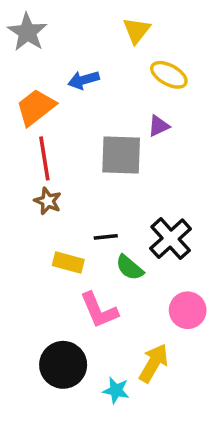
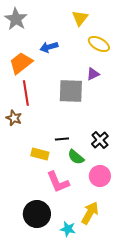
brown star: (48, 201) -> (14, 118), moved
black cross: (171, 239) -> (100, 140), size x0.7
pink circle: (188, 310) -> (100, 176), moved

